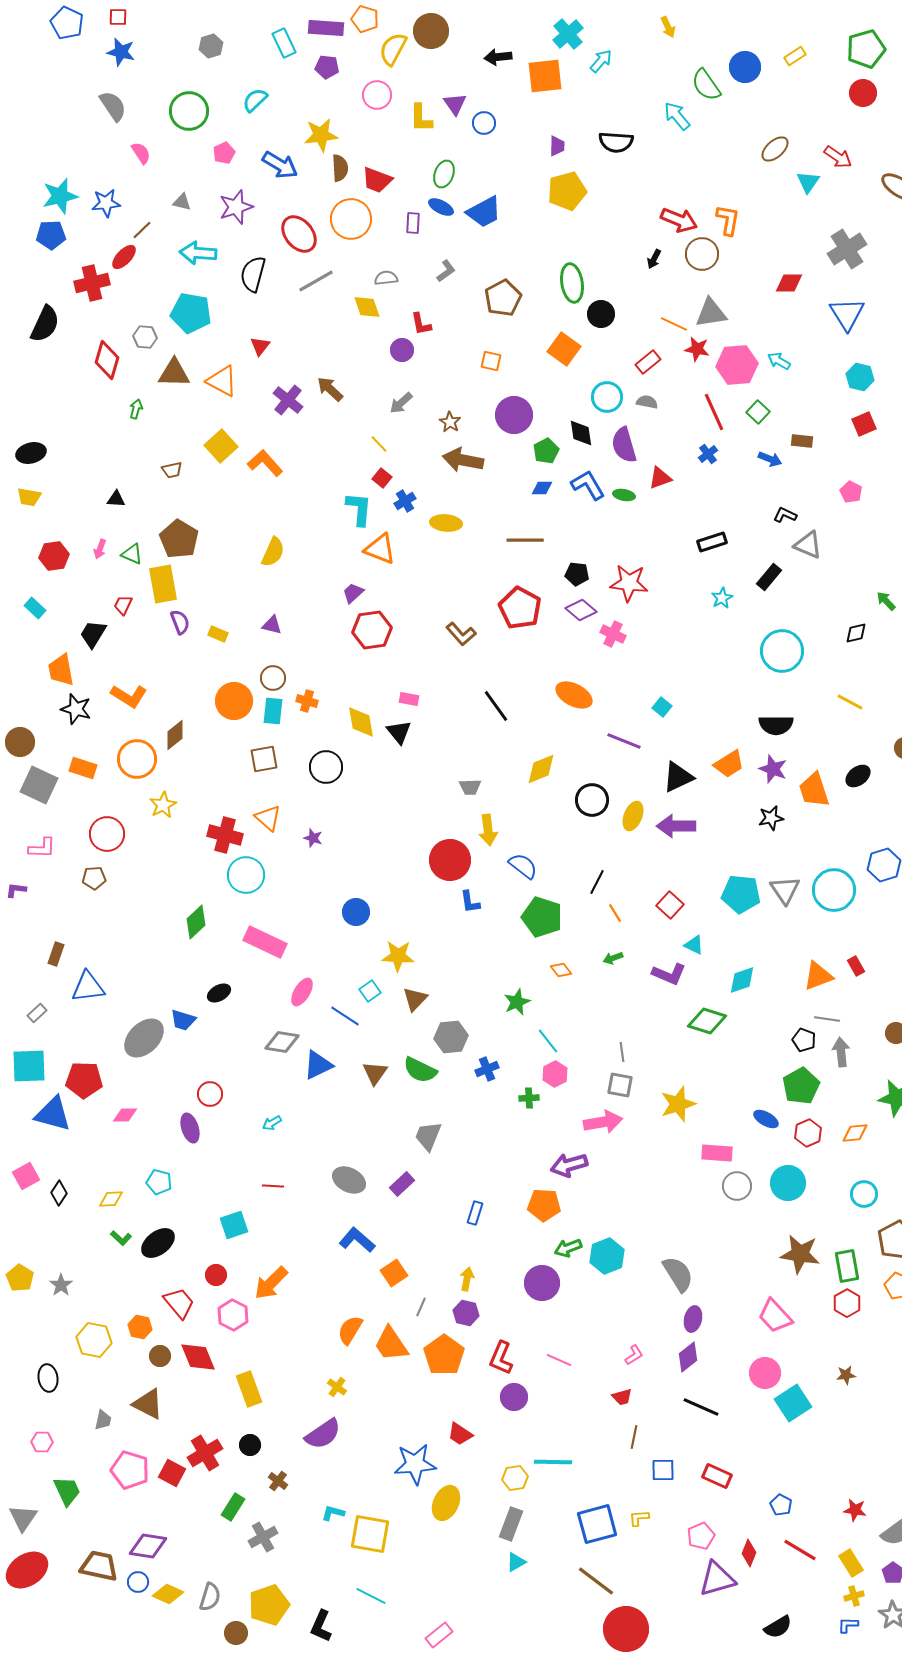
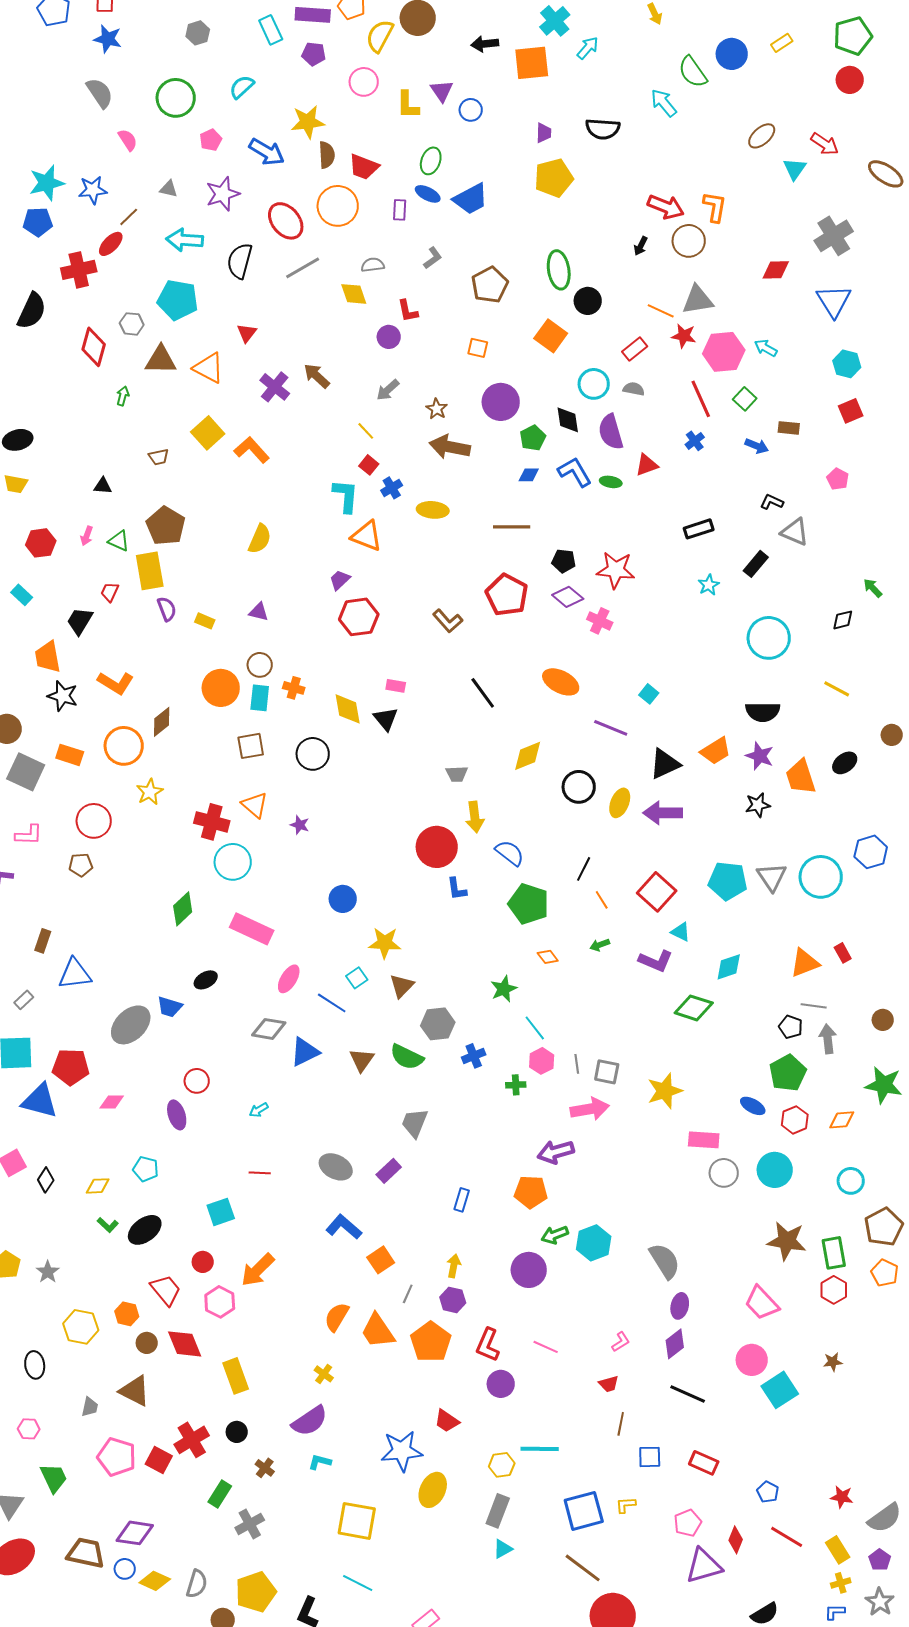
red square: (670, 905) -> (657, 892), size x1.4
gray line: (622, 1052) -> (577, 1064), moved
cyan L-shape: (333, 1513) -> (320, 1462), moved

